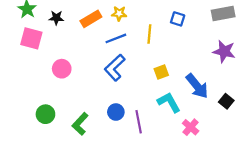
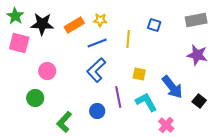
black star: (56, 18) -> (42, 24), size x1.6
yellow square: (161, 72) -> (139, 74), turned 32
green circle: (45, 114) -> (35, 98), moved
purple line: (139, 122) -> (118, 97), moved

